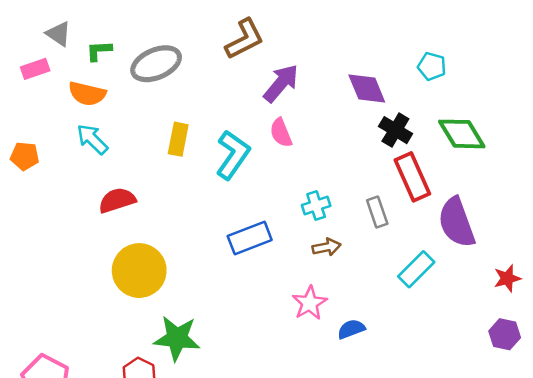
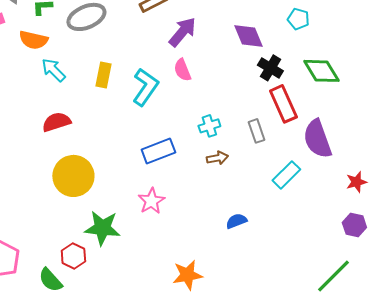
cyan arrow: (92, 139) -> (53, 70), moved
pink star: (310, 303) -> (151, 201), moved

